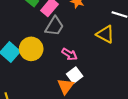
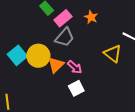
orange triangle: (65, 86) -> (56, 65), moved

